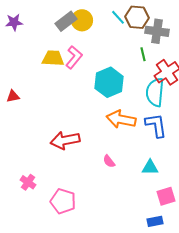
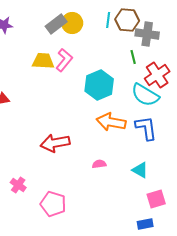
cyan line: (118, 17) -> (108, 20), turned 49
cyan semicircle: (155, 92) -> (145, 95), turned -64
pink semicircle: (109, 161) -> (99, 164), turned 120
cyan triangle: (150, 167) -> (140, 170), turned 30

